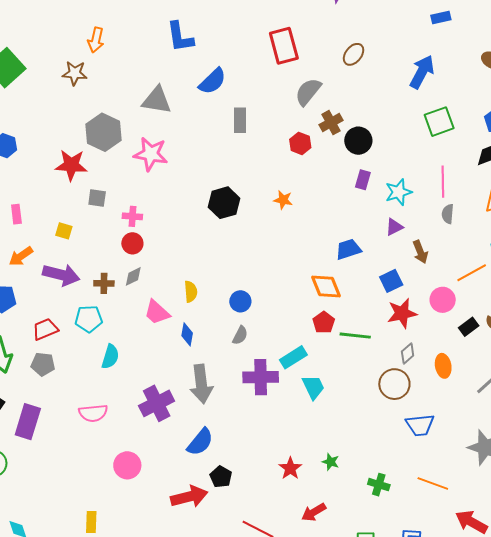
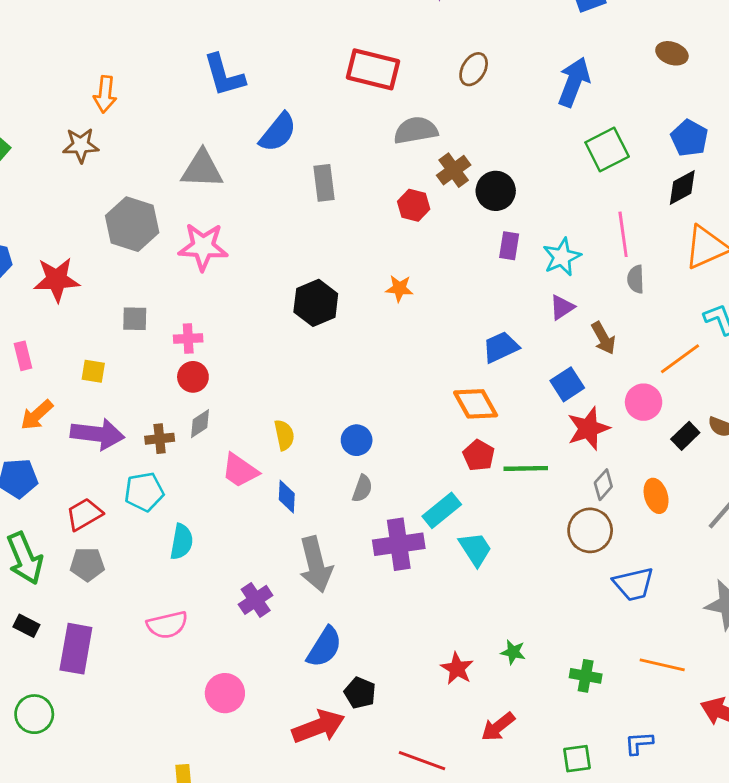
red rectangle: (284, 46) -> (373, 69), turned -54
gray semicircle: (308, 92) -> (416, 130), turned 48
red star: (71, 165) -> (57, 280), moved
purple cross: (157, 403) -> (256, 600), size x0.7

